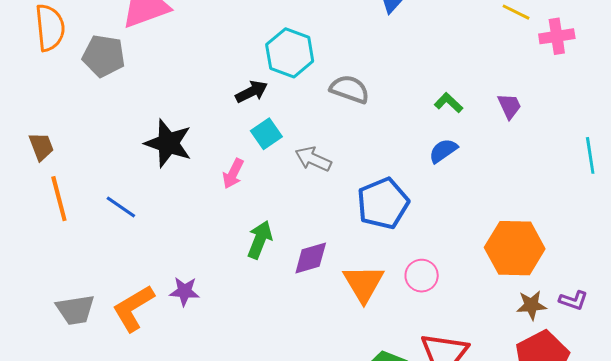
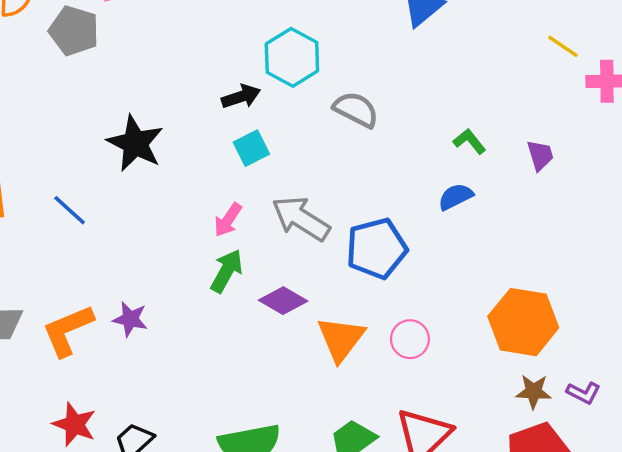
gray arrow: (313, 159) -> (301, 218), moved, size x1.4
pink arrow: (233, 174) -> (228, 220), moved
purple diamond: (311, 258) -> (283, 301), turned 39

